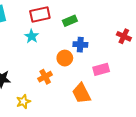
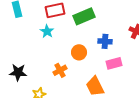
green rectangle: (70, 21) -> (84, 16), size x1.5
blue cross: (80, 45) -> (105, 41), moved

